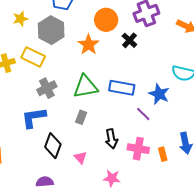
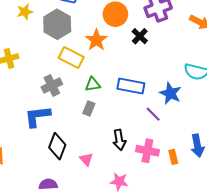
yellow rectangle: (33, 57) -> (71, 57), moved
green triangle: (85, 87) -> (93, 84), size x0.6
gray rectangle: (81, 117) -> (89, 108), moved

